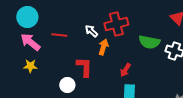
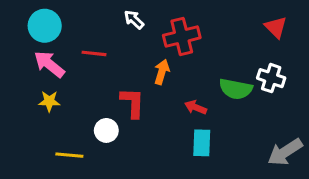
white arrow: (91, 31) -> (134, 20), moved
green semicircle: (149, 42) -> (236, 89), moved
red arrow: (125, 70) -> (196, 107), turned 80

